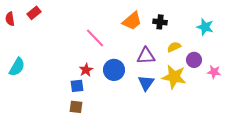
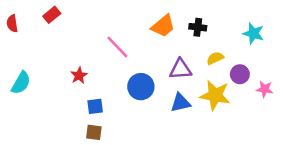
red rectangle: (34, 13) -> (52, 15), moved
red star: (86, 70) -> (79, 75), moved
blue triangle: (146, 83) -> (180, 103), turned 42

